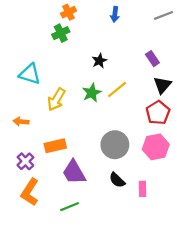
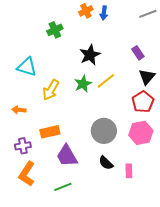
orange cross: (68, 12) -> (86, 11), moved
black star: (99, 61) -> (90, 55), size x1.5
purple cross: (25, 161) -> (23, 146), turned 35

